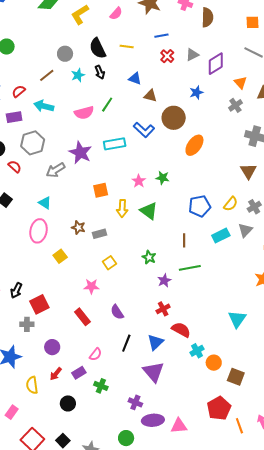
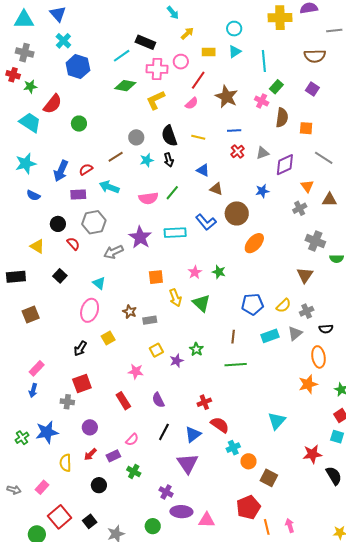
orange square: (252, 22) -> (306, 128), moved
yellow arrow: (122, 208) -> (175, 298), turned -30
purple star: (164, 280) -> (177, 361), moved
black arrow: (16, 290) -> (80, 349), moved

